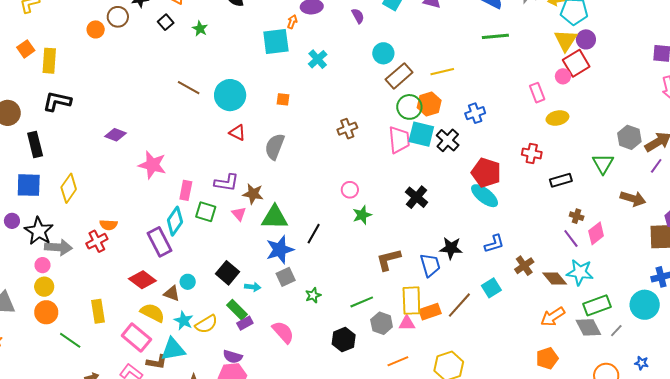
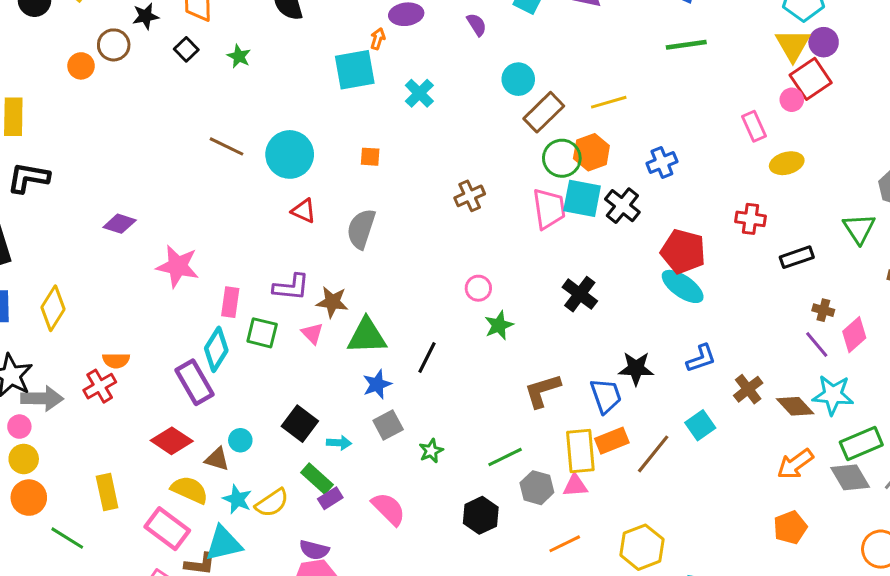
blue star: (280, 250) -> (377, 384), size x0.7
orange rectangle: (430, 312) -> (612, 441), moved

